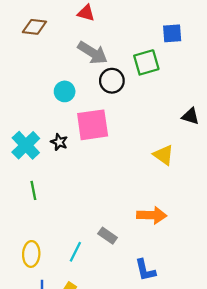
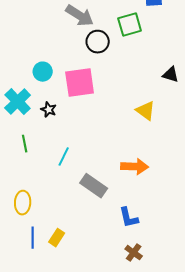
cyan circle: (65, 91) -> (43, 72), moved
black star: (59, 142) -> (49, 110), moved
gray rectangle: (108, 236) -> (94, 186), size x1.5
cyan line: (75, 252) -> (64, 157), moved

